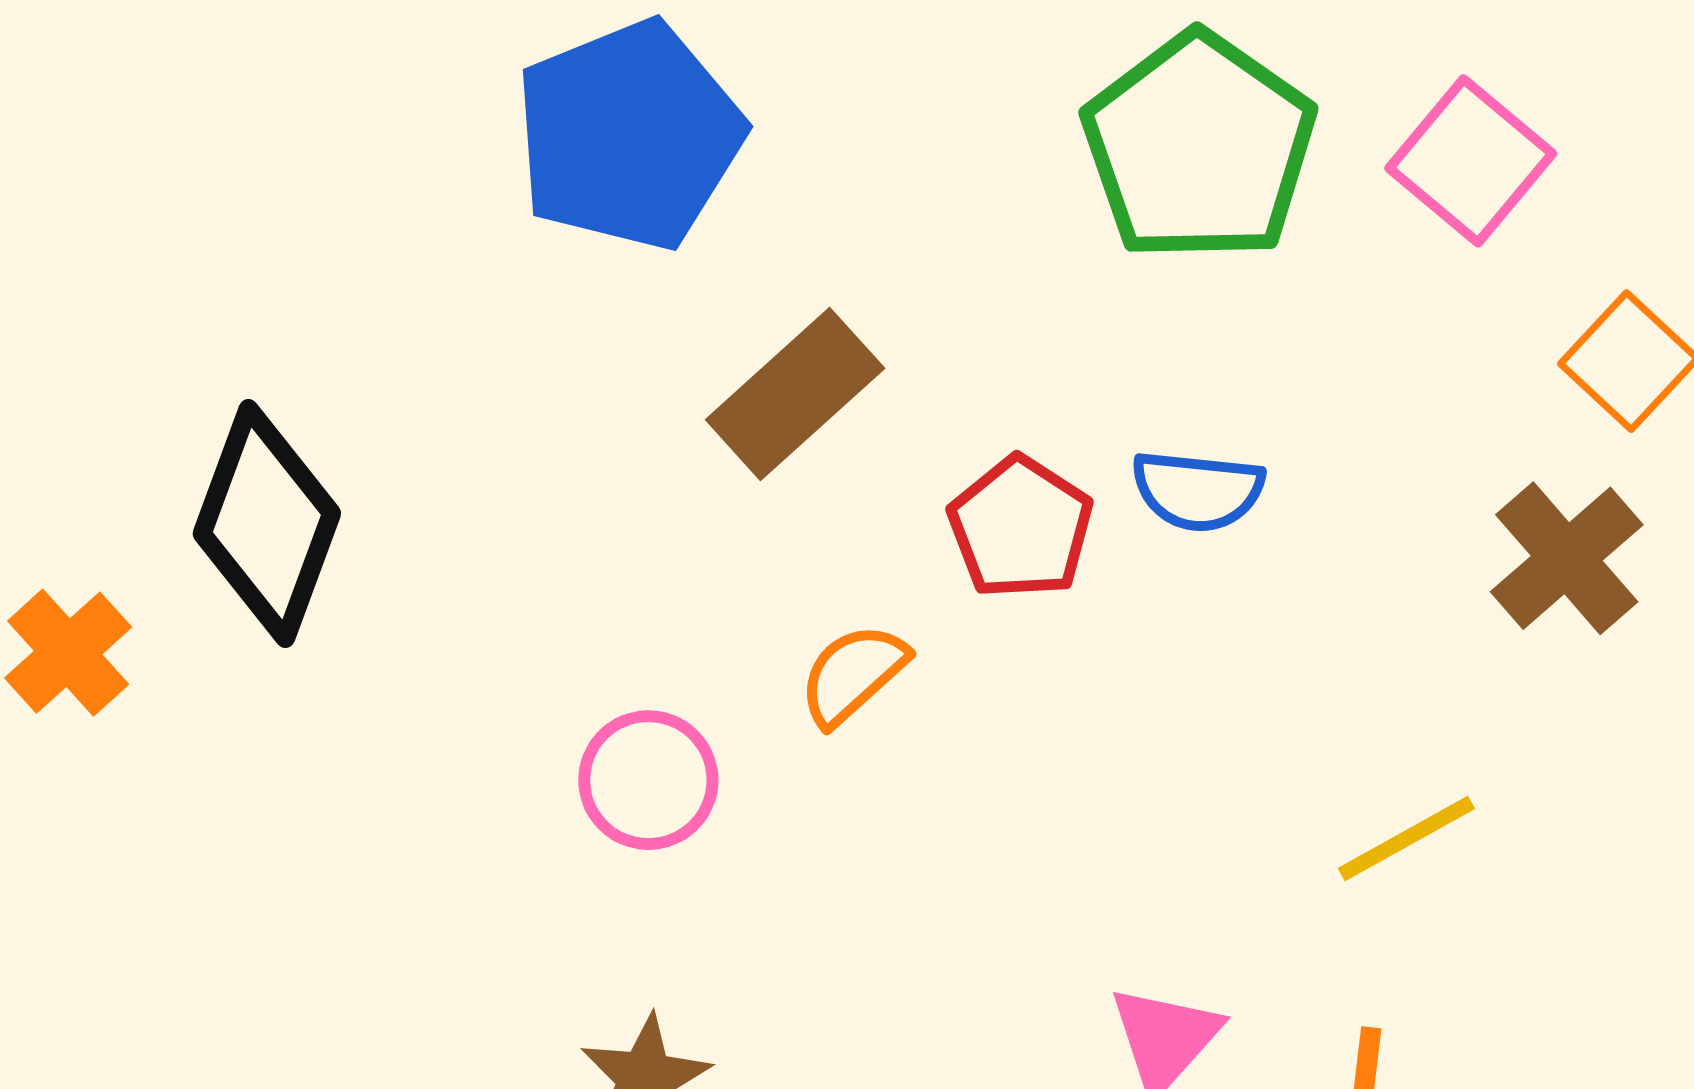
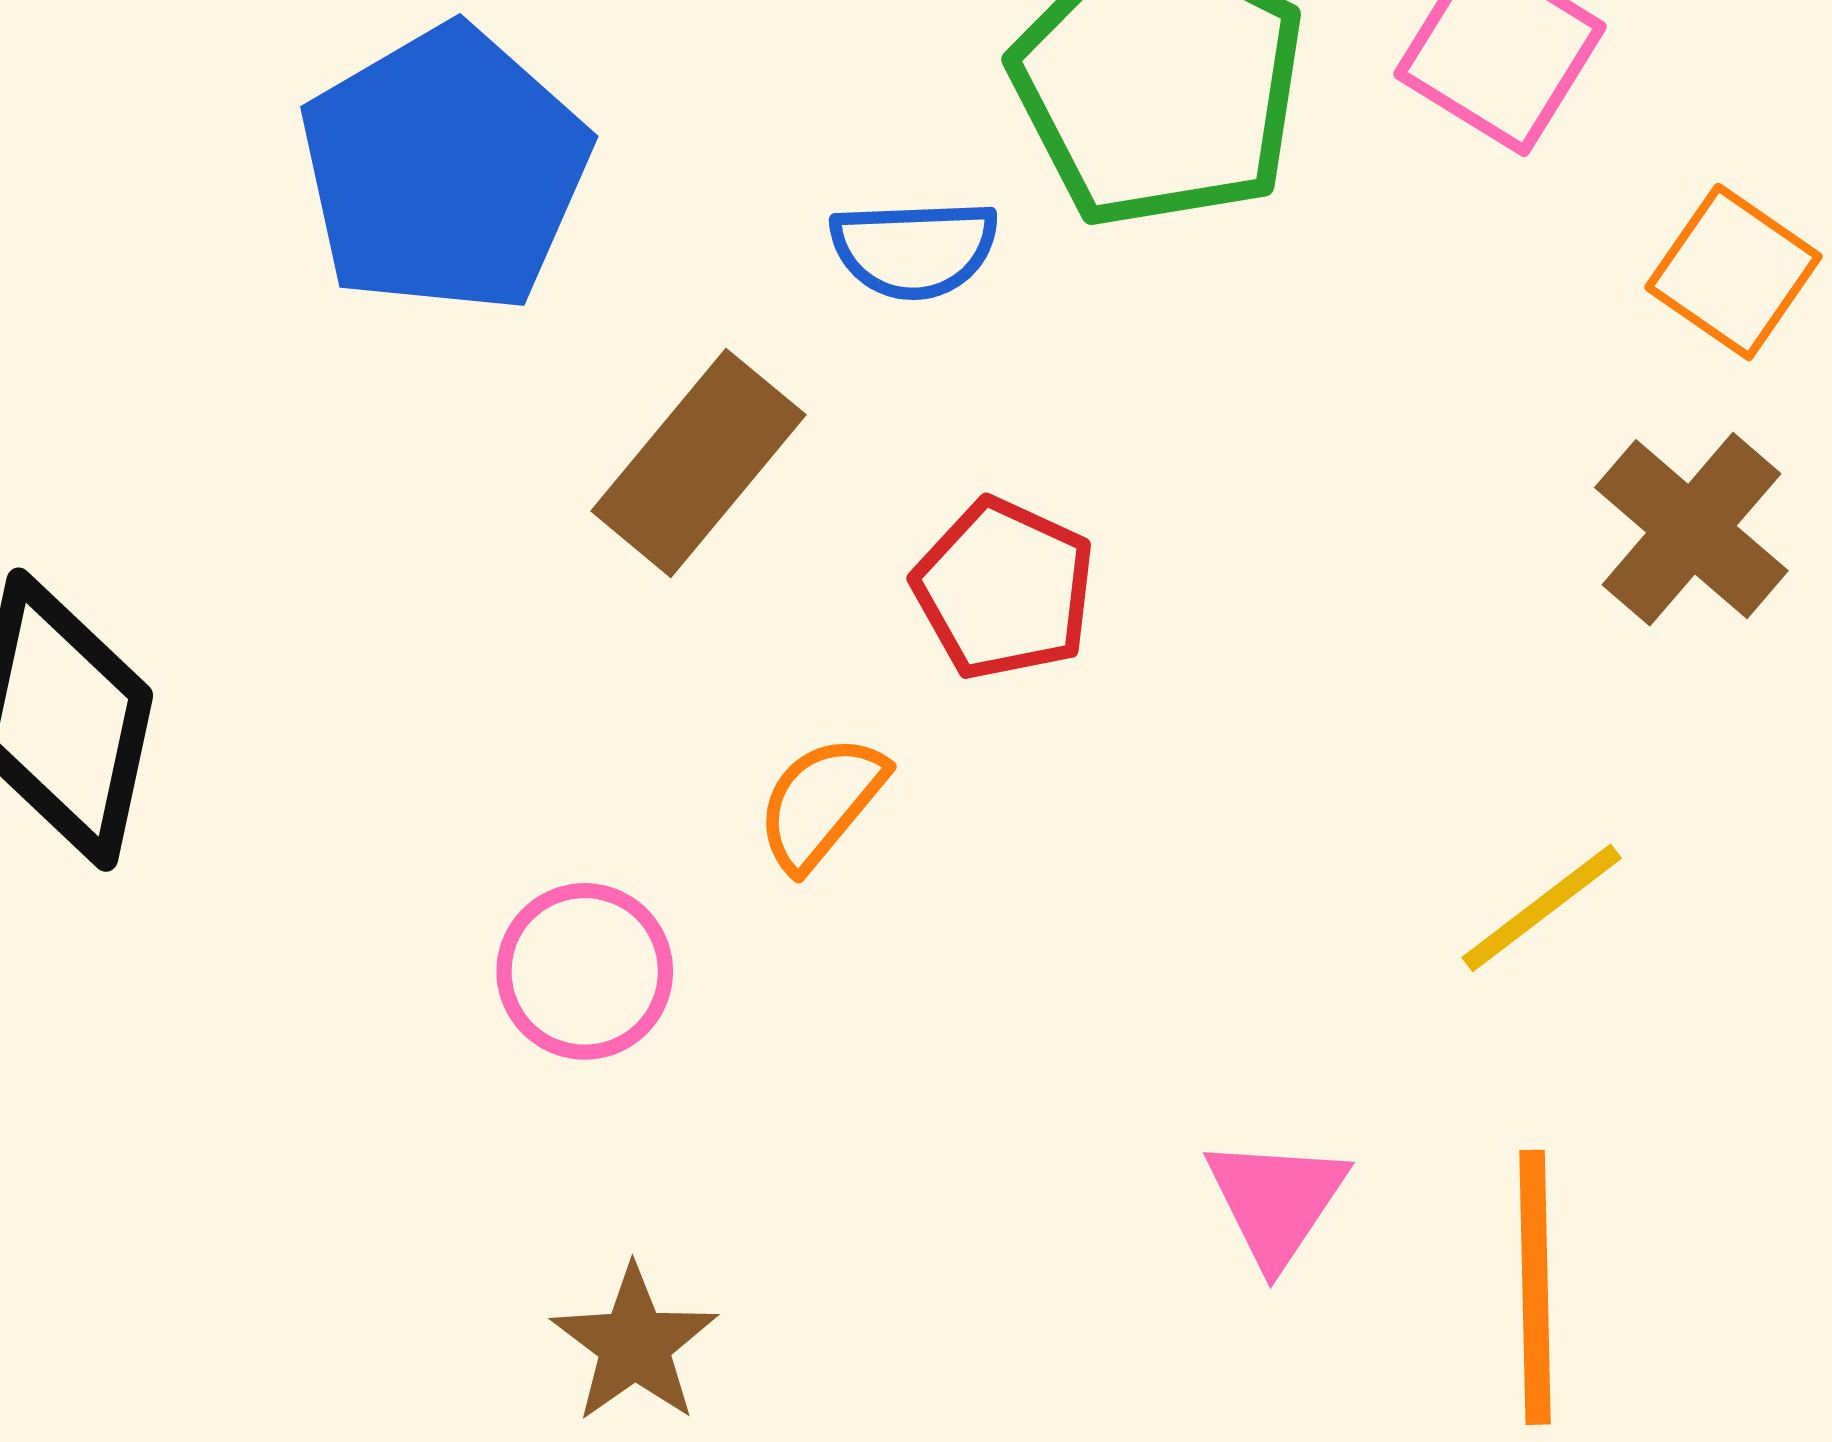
blue semicircle: (1198, 491) -> (914, 249), moved

